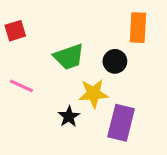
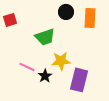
black circle: (115, 61) -> (66, 12), moved
pink line: (21, 86) -> (27, 67), moved

